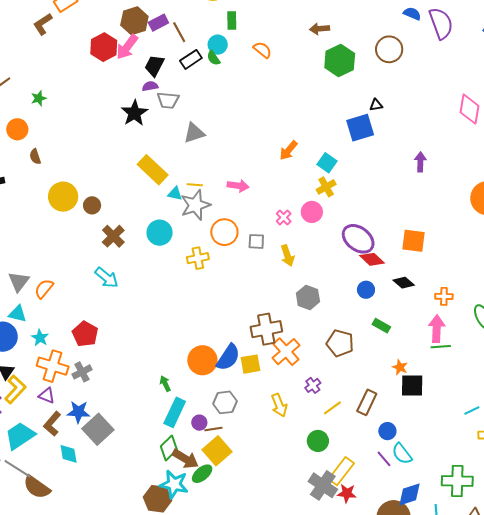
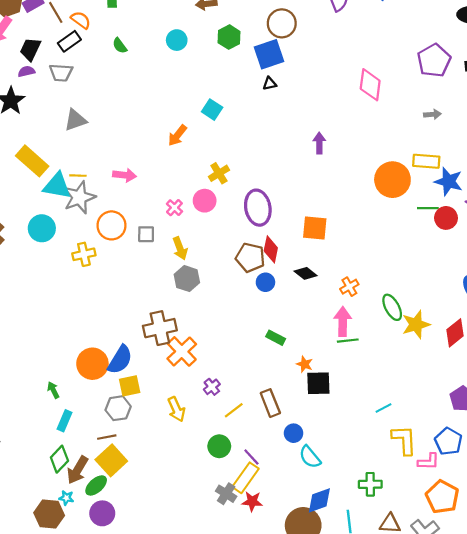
cyan circle: (218, 45) -> (177, 40), moved
orange semicircle: (262, 50) -> (81, 20), moved
green semicircle: (213, 58) -> (120, 46), moved
green hexagon: (340, 60) -> (229, 37), size x0.7
gray trapezoid: (168, 100) -> (61, 73), moved
blue square: (360, 128) -> (269, 54), moved
cyan square: (327, 163) -> (212, 110), moved
cyan triangle: (175, 194) -> (57, 186), size x1.8
purple ellipse: (358, 239) -> (258, 208), moved, turned 44
red diamond: (372, 259) -> (271, 249), turned 60
orange cross: (444, 296) -> (349, 287), turned -30
gray hexagon: (308, 297) -> (187, 279), moved
green rectangle: (381, 326) -> (276, 338), moved
brown pentagon: (340, 343) -> (250, 258), moved
yellow square: (250, 364) -> (130, 386), moved
brown rectangle: (367, 402) -> (270, 403), turned -45
cyan rectangle: (175, 412) -> (64, 421), size x0.7
purple circle: (199, 423) -> (102, 513), moved, size x1.5
brown arrow: (185, 459) -> (78, 470), turned 92
purple line: (384, 459) -> (251, 457), moved
green cross: (457, 481) -> (370, 484), size x0.7
cyan star: (174, 484) -> (66, 498), size x0.5
gray cross: (323, 485) -> (226, 494), size x0.7

